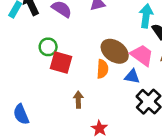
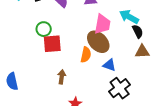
cyan arrow: (146, 16) -> (129, 17), turned -78
pink trapezoid: (142, 55) -> (102, 24), moved, turned 55
red square: (61, 62) -> (52, 44), turned -30

